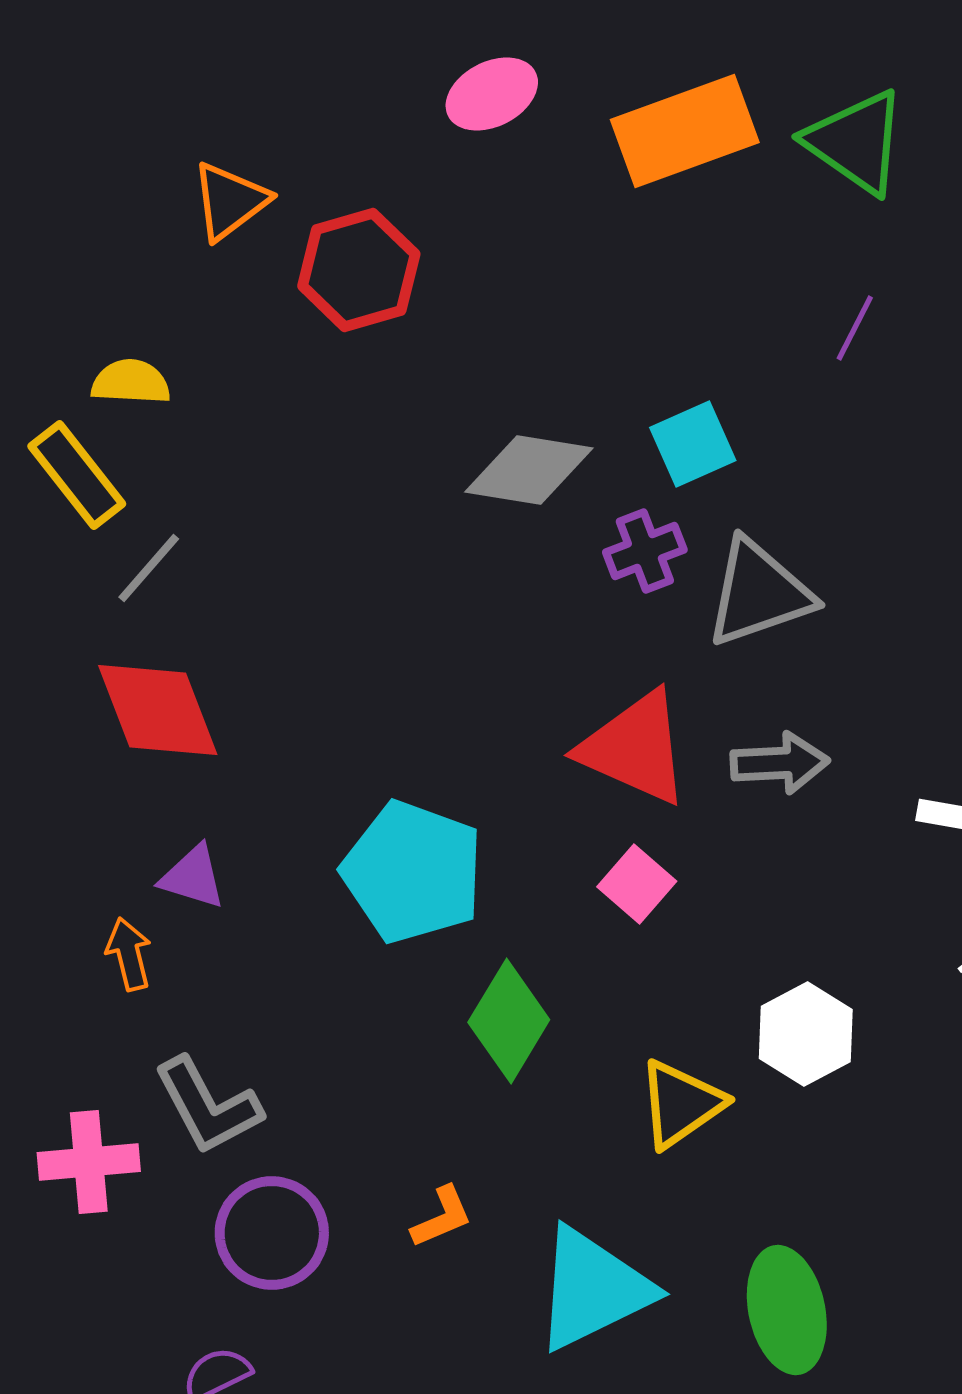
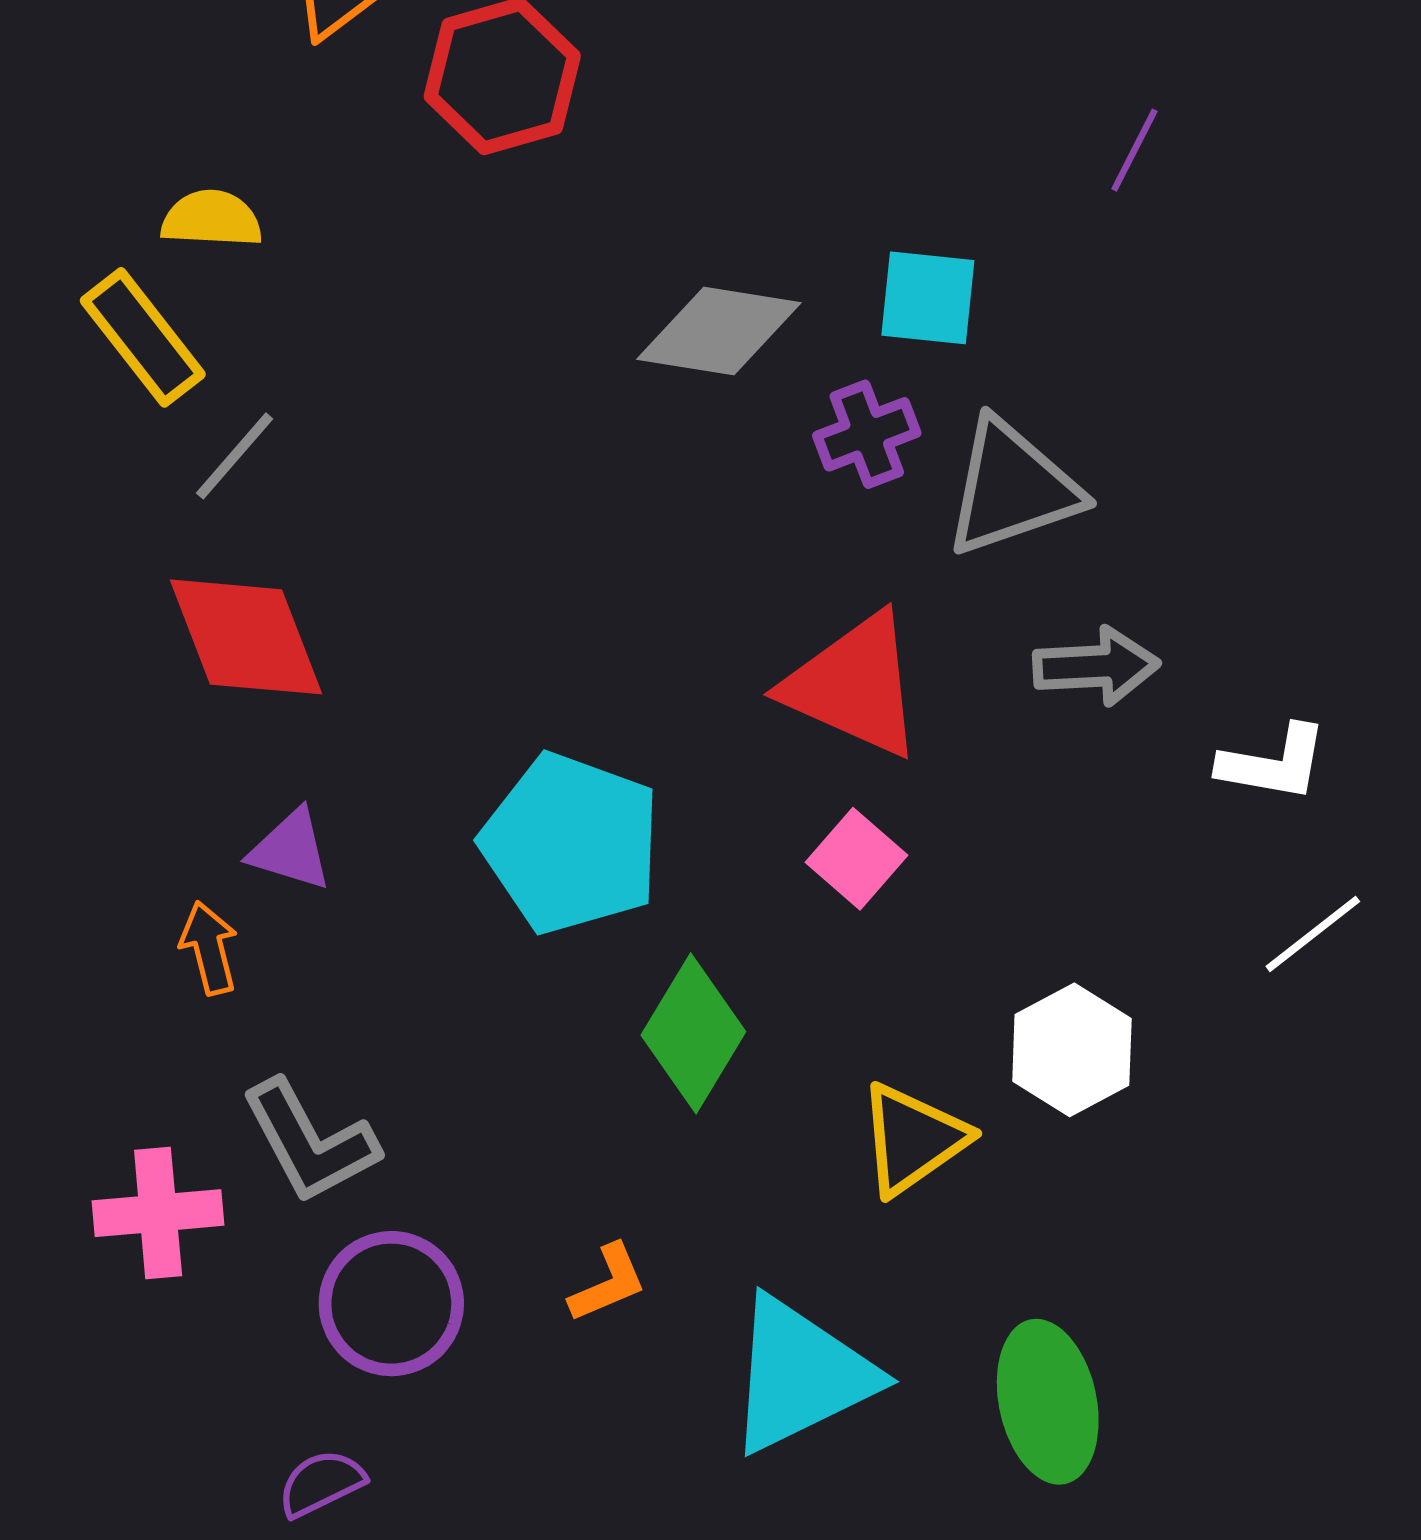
cyan square: (693, 444) -> (928, 298), turned 30
gray arrow: (780, 763) -> (1096, 666), moved

